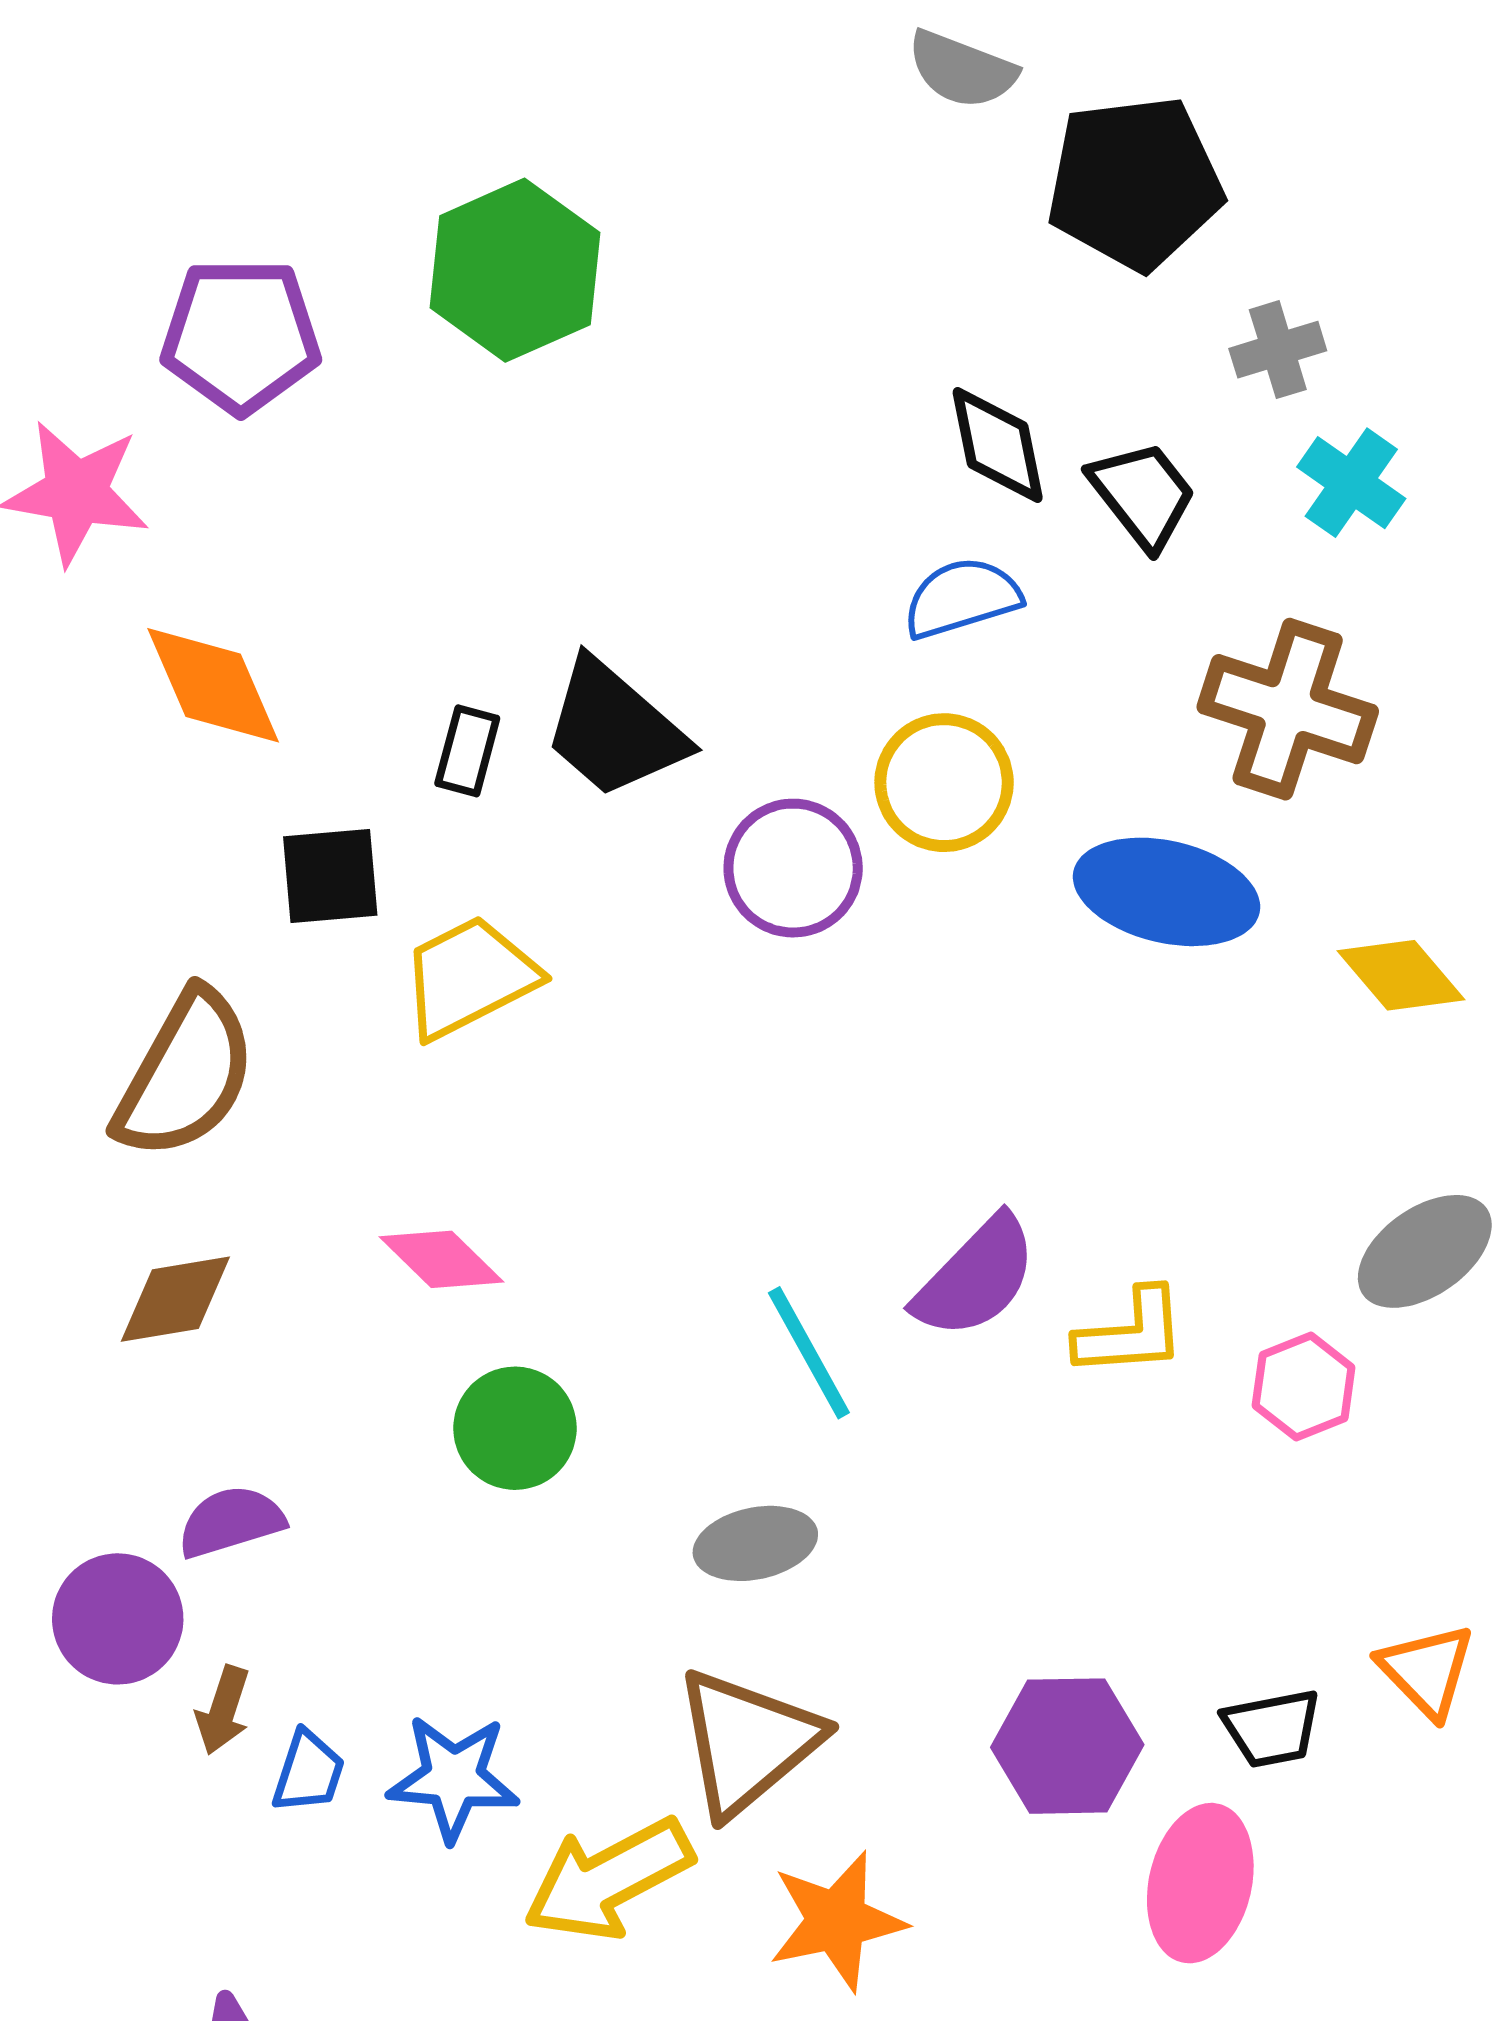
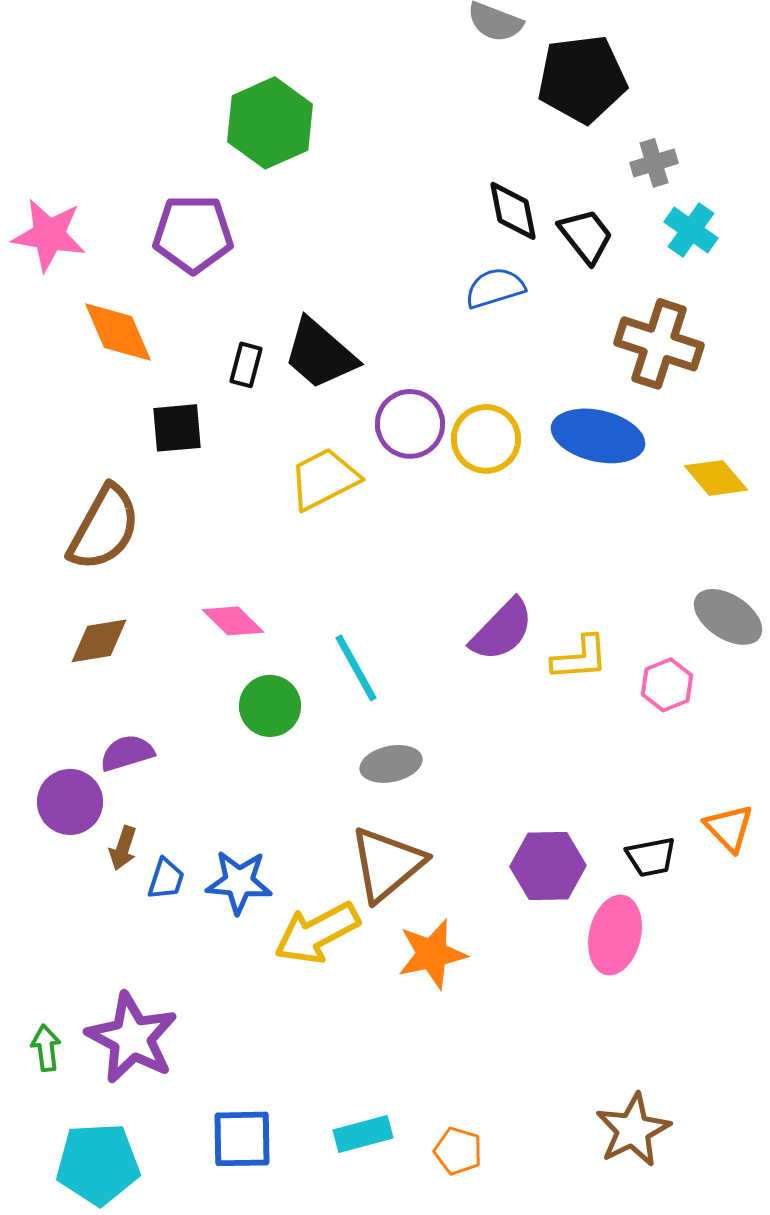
purple pentagon: (241, 336) -> (193, 234), moved
yellow circle: (944, 783) -> (486, 439), moved
yellow trapezoid: (469, 977) -> (324, 479), moved
gray ellipse: (1425, 1251) -> (728, 617), turned 68
cyan line: (809, 1353) -> (356, 668), moved

